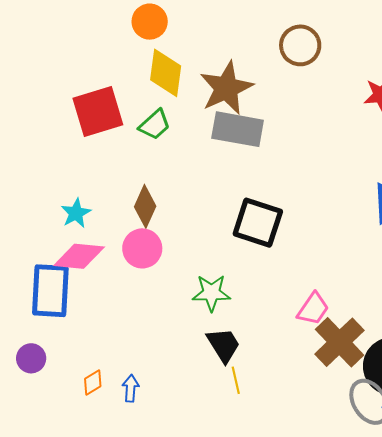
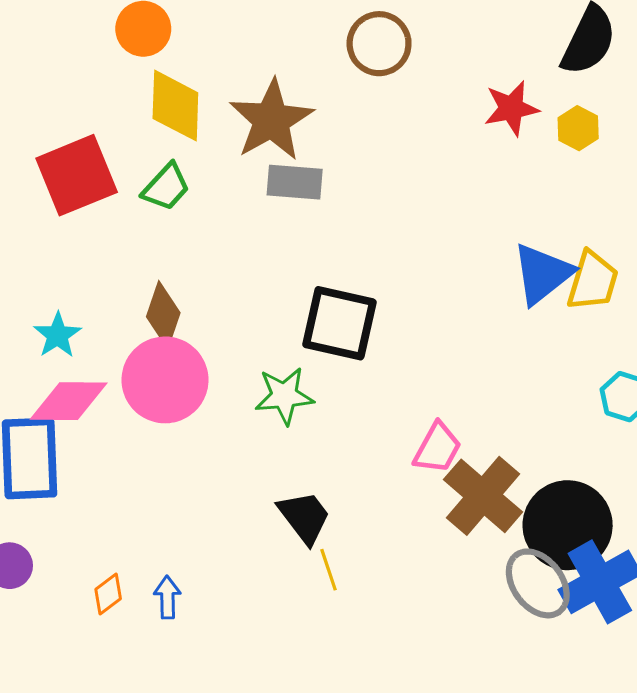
gray rectangle: (238, 129) -> (295, 182), size x0.7
pink circle: (142, 248) -> (165, 380), size x1.4
green star: (211, 293) -> (284, 396), moved

